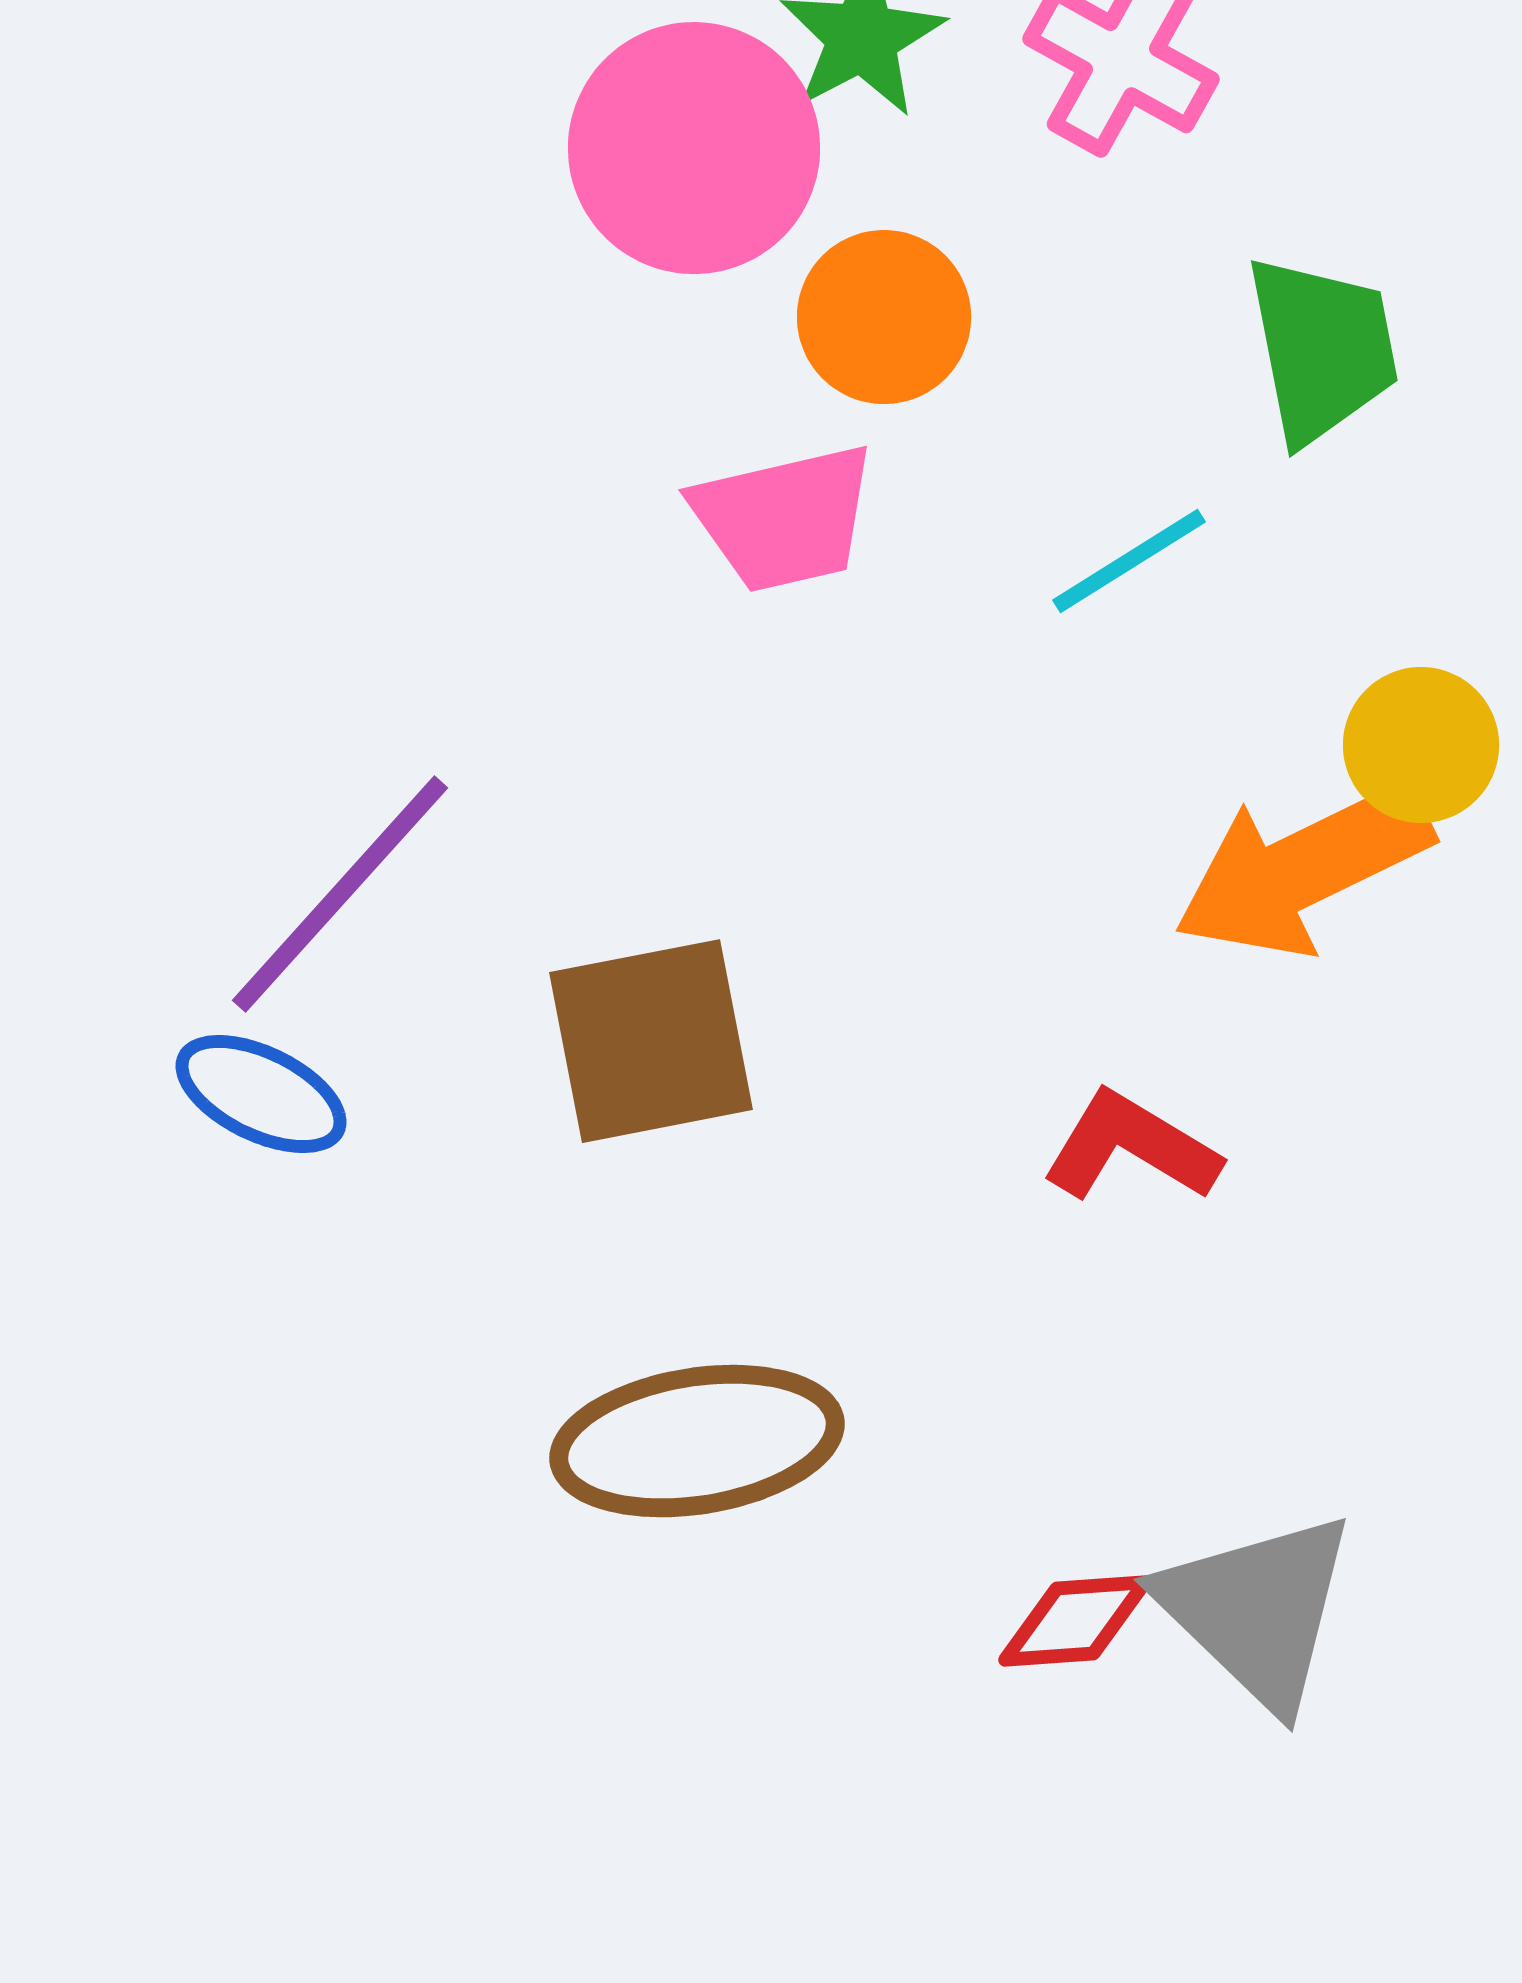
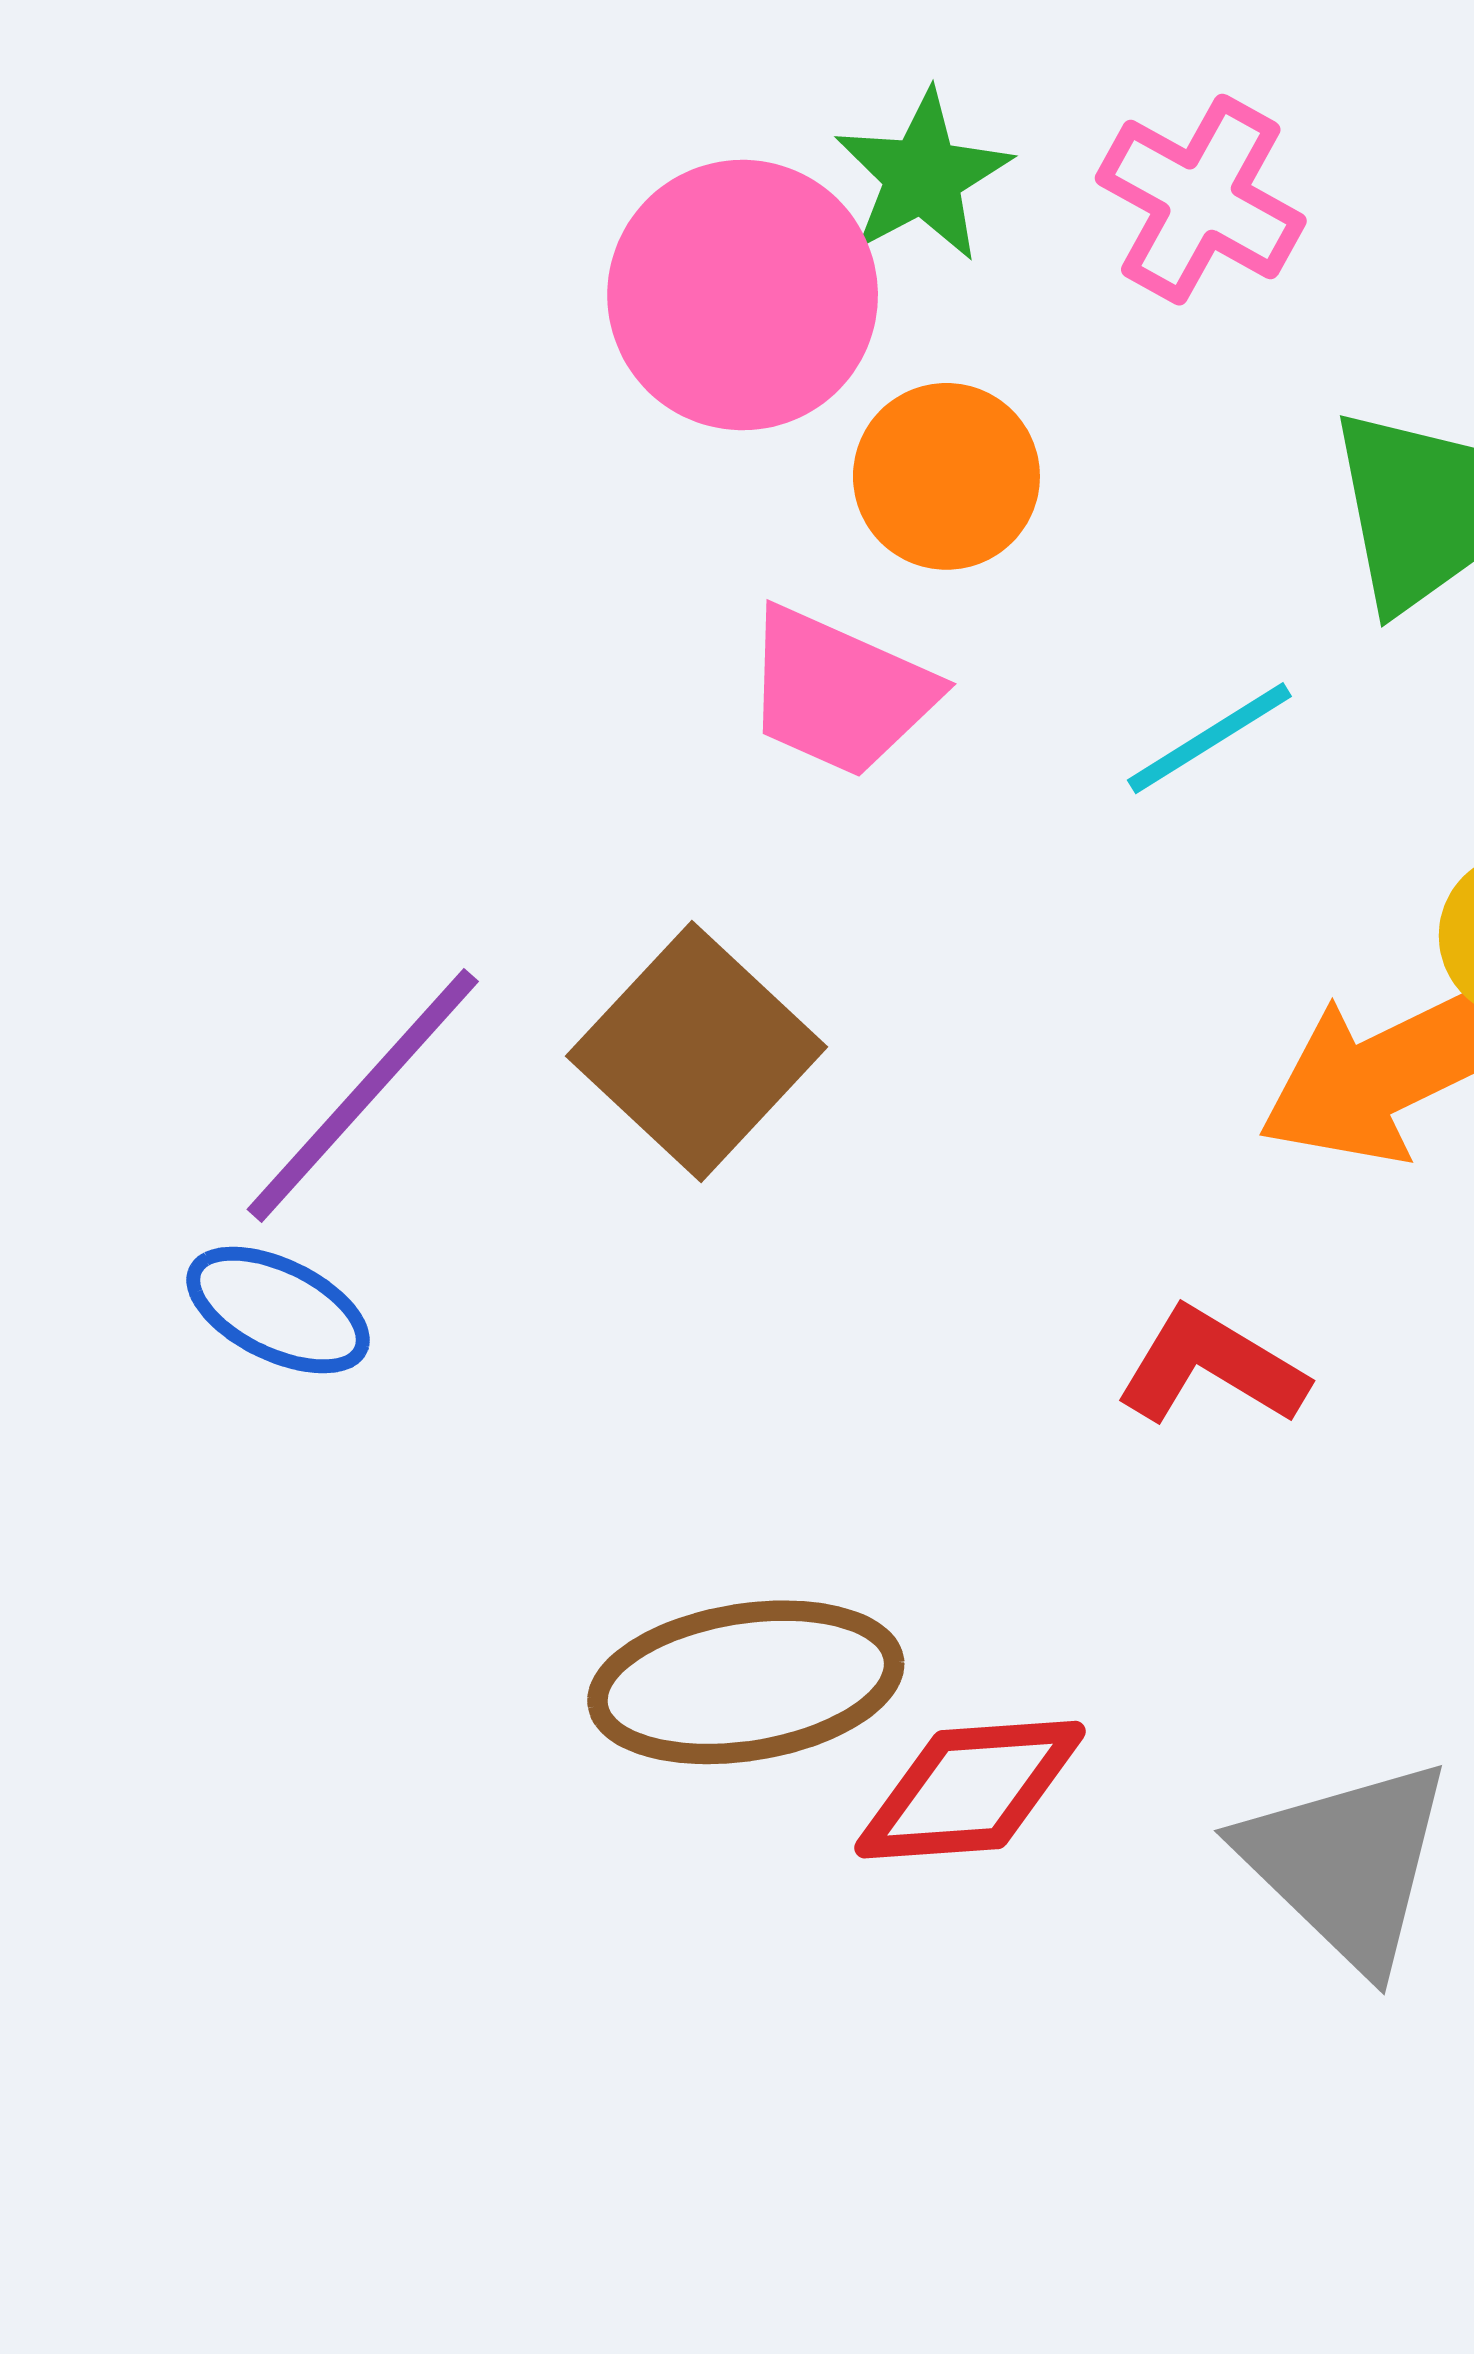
pink trapezoid: (784, 518) -> (839, 692), turned 37
brown square: (651, 1041) -> (696, 1051), moved, turned -36
red diamond: (1075, 1621) -> (970, 1790), moved, size x1.4

